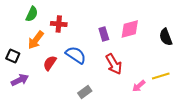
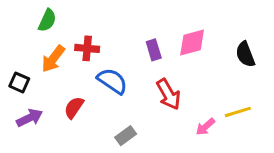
red cross: (59, 24) -> (87, 48), moved
red semicircle: (50, 63) -> (74, 108), moved

